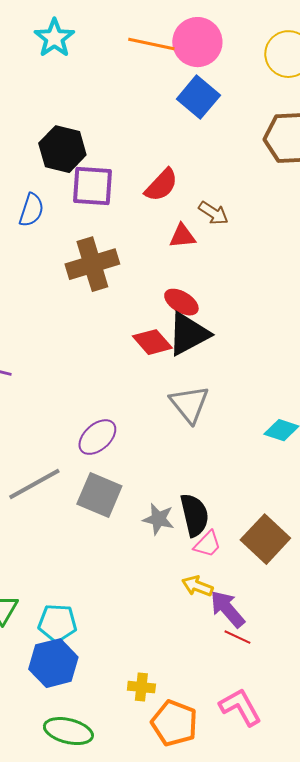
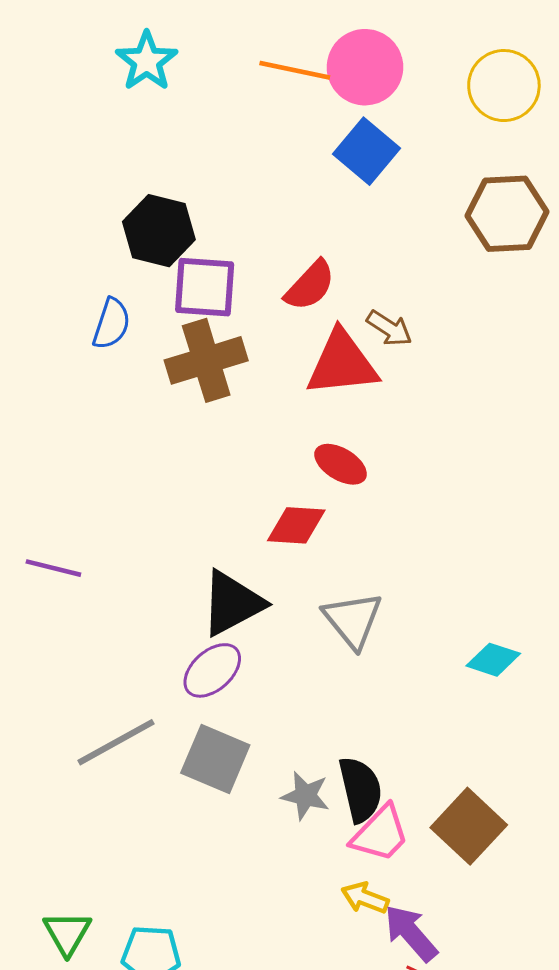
red triangle: (182, 236) -> (342, 363), size x1.8
brown cross: (92, 264) -> (206, 360), moved
black triangle: (188, 334) -> (232, 603), moved
red diamond: (152, 342) -> (296, 525), turned -45
pink trapezoid: (207, 544) -> (380, 834), size x1.4

